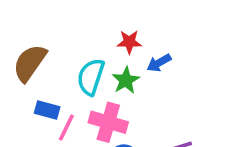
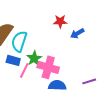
cyan semicircle: (91, 77) -> (19, 41), moved
green star: (126, 80) -> (34, 58), moved

